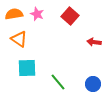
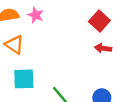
red square: (70, 16) -> (99, 21), moved

